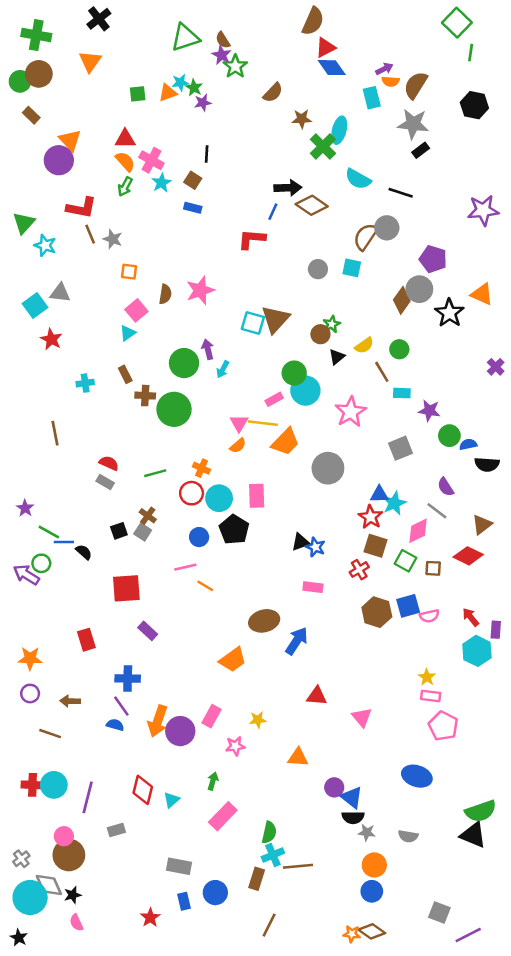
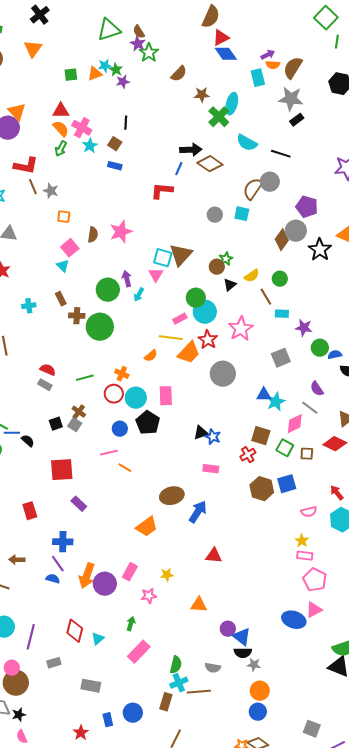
cyan triangle: (128, 333) -> (63, 266), turned -40
pink triangle: (239, 423) -> (156, 275), moved
red star: (371, 517) -> (208, 340), moved
pink semicircle: (429, 616) -> (309, 512), moved
pink triangle: (362, 717) -> (314, 610), moved, turned 42
gray semicircle: (408, 836) -> (213, 668), moved
gray rectangle: (179, 866) -> (91, 686), moved

